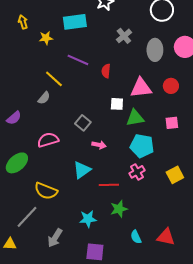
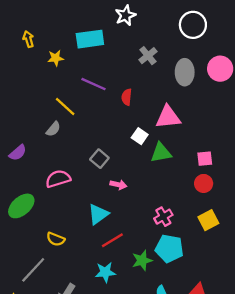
red circle: (171, 86) -> (204, 183), moved
white square: (117, 104) -> (140, 136), turned 32
cyan pentagon: (142, 146) -> (169, 249), moved
red line: (109, 185) -> (112, 240), moved, turned -30
yellow semicircle: (46, 191) -> (56, 239), size x0.7

